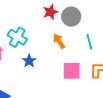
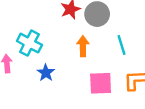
orange arrow: (59, 41) -> (83, 46), turned 35

